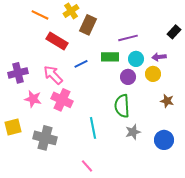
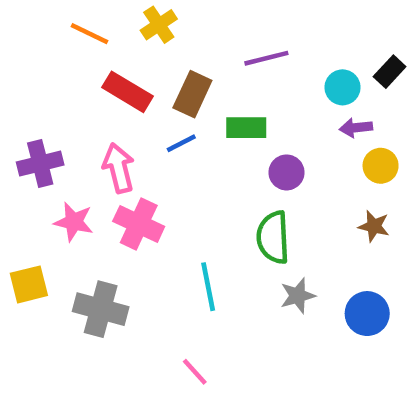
brown rectangle: (88, 25) -> (192, 94), moved
purple line: (128, 38) -> (266, 58), moved
cyan circle: (136, 59) -> (343, 87), moved
yellow circle: (153, 74) -> (381, 166), moved
pink arrow: (53, 75) -> (119, 168), turned 30

